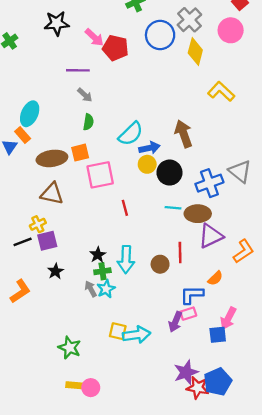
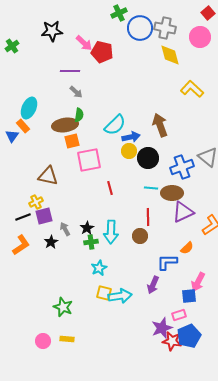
gray cross: (189, 20) -> (165, 28), turned -35
blue circle: (160, 35) -> (140, 28), moved
yellow diamond: (195, 51) -> (170, 55), turned -30
brown ellipse: (52, 158) -> (65, 125), moved
red line: (180, 252) -> (148, 217), moved
gray arrow: (91, 289) -> (65, 229), moved
cyan star: (106, 289) -> (99, 268), moved
orange L-shape: (20, 291) -> (21, 245), moved
pink rectangle: (188, 314) -> (179, 315), moved
pink circle: (91, 388) -> (43, 341), moved

